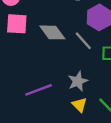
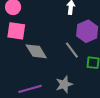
gray diamond: (52, 32) -> (36, 51), moved

